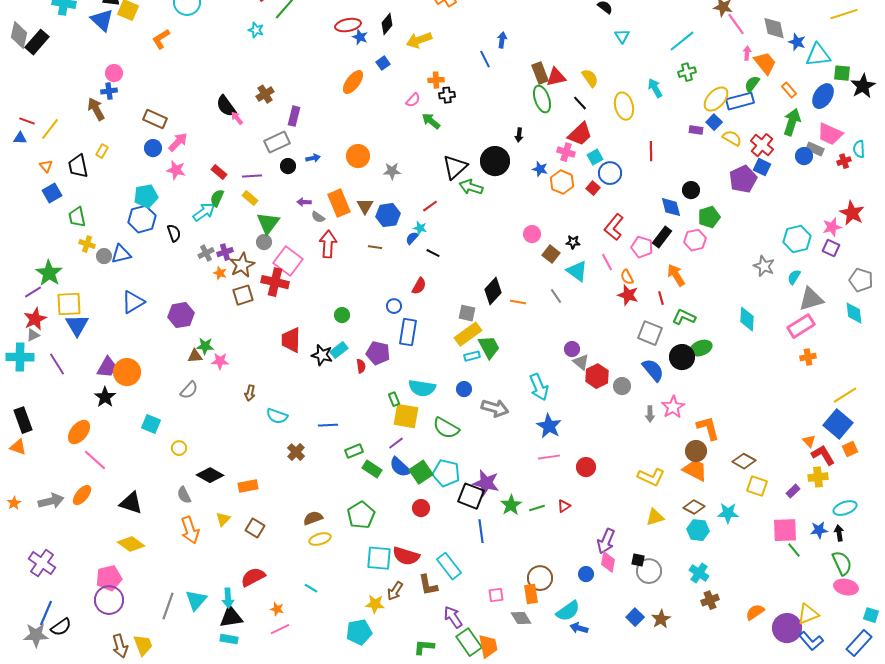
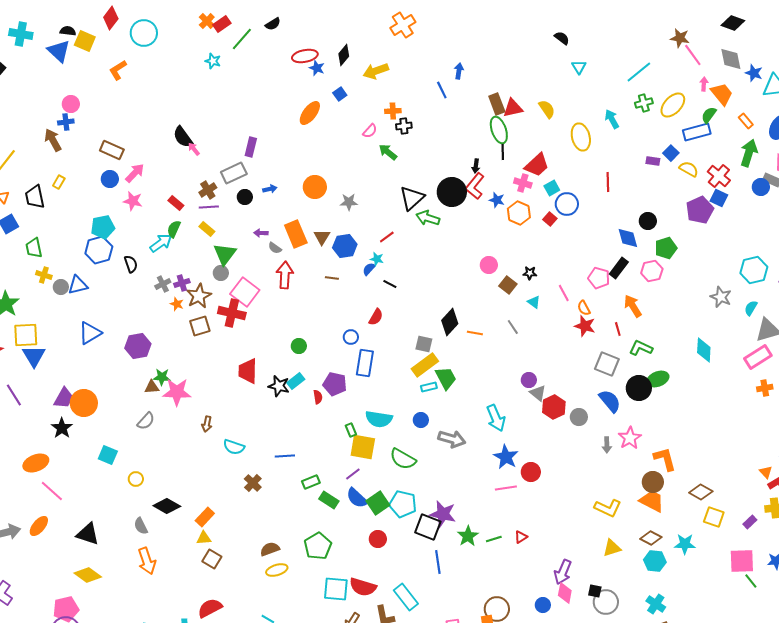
brown cross: (265, 94) -> (208, 190), moved
yellow ellipse: (716, 99) -> (673, 105), moved
black line: (580, 103) -> (503, 152), moved, turned 42
red L-shape: (614, 227) -> (475, 186), moved
cyan triangle: (577, 271) -> (534, 302), size x0.6
pink star: (220, 361) -> (177, 392), size x1.6
orange ellipse: (79, 432) -> (36, 463), turned 30
red circle: (586, 467) -> (531, 472), moved
orange rectangle: (248, 486) -> (205, 517), turned -36
yellow triangle: (223, 519) -> (204, 538), moved, turned 42

